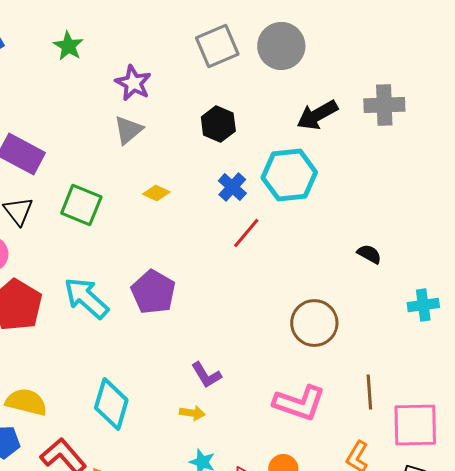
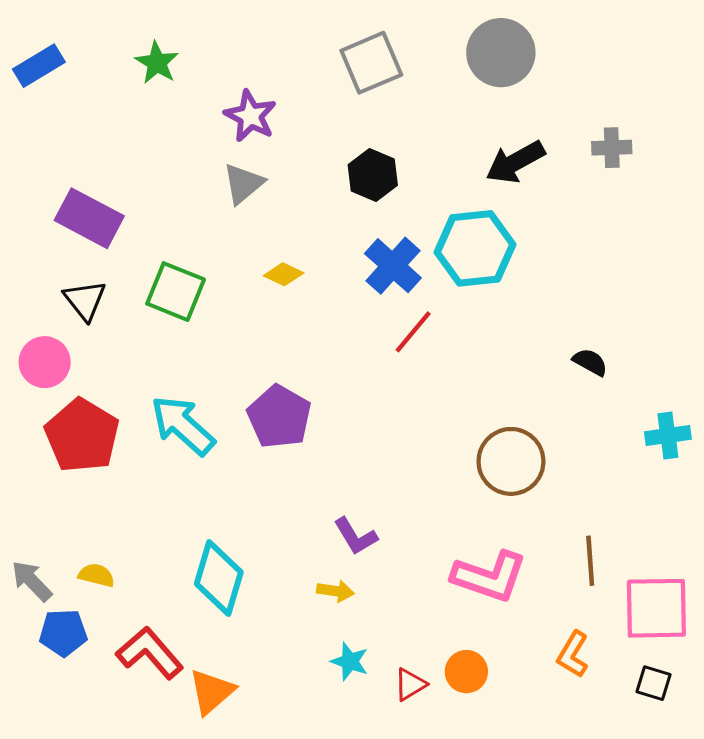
gray circle: (281, 46) -> (501, 53), moved
gray cross: (384, 105) -> (612, 148), size x0.7
blue cross: (232, 187) -> (393, 266), size x1.4
yellow semicircle: (26, 402) -> (96, 575), size x0.6

